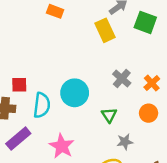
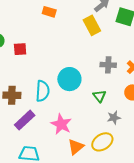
gray cross: (122, 79) -> (108, 65), turned -35
red square: (19, 85) -> (20, 49), moved

